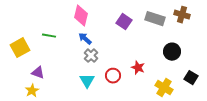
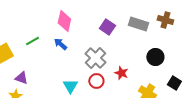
green line: (49, 36) -> (32, 41), turned -40
blue arrow: (85, 39) -> (60, 44), moved
gray cross: (91, 56) -> (95, 58), moved, size x1.5

